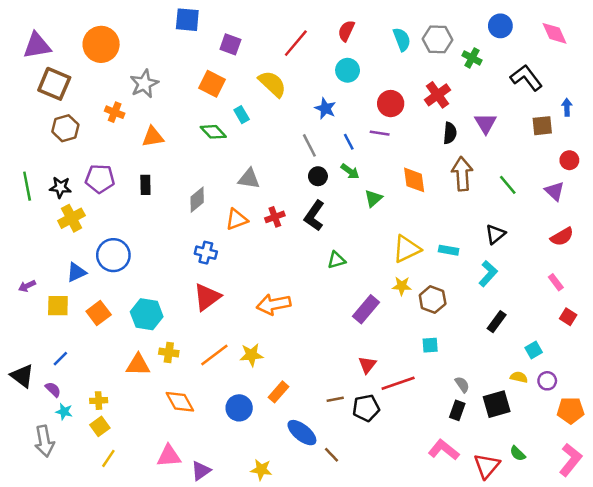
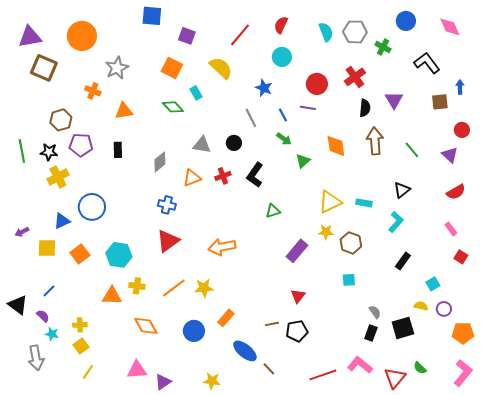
brown hexagon: (65, 128) -> (61, 120), moved
black circle: (318, 176) -> (234, 143), moved
red line: (398, 383) -> (323, 375), moved

